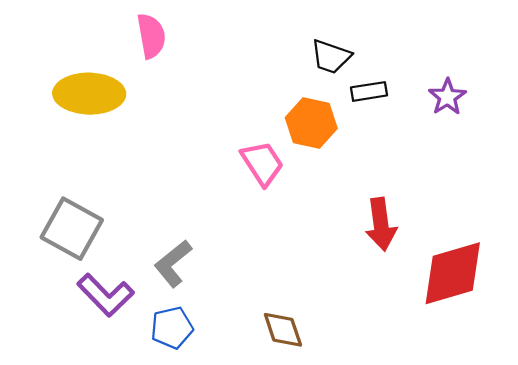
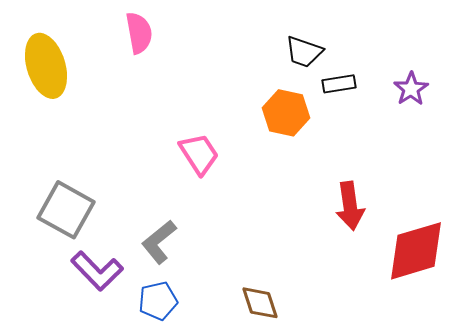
yellow ellipse: (89, 94) -> (46, 66), moved, turned 72
pink trapezoid: (262, 163) -> (199, 154), moved

